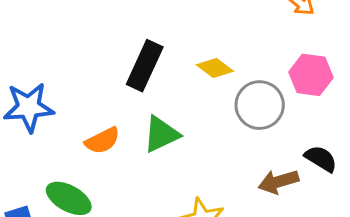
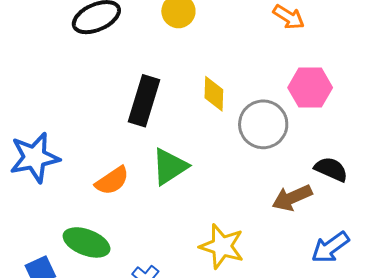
yellow diamond: (215, 68) -> (214, 94), turned 63

